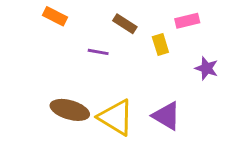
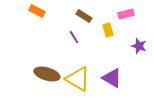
purple line: (98, 52) -> (74, 37), moved, turned 48

